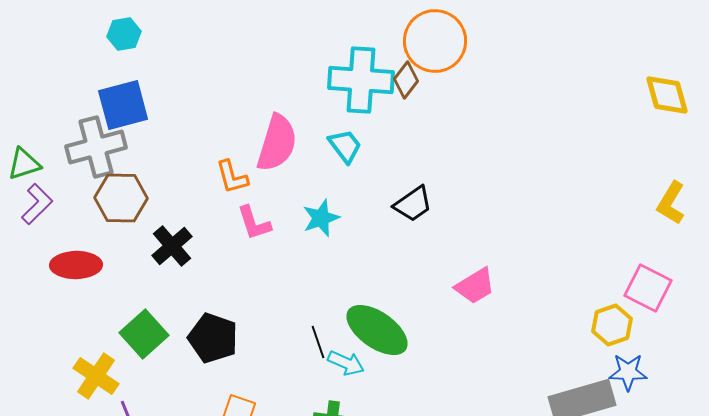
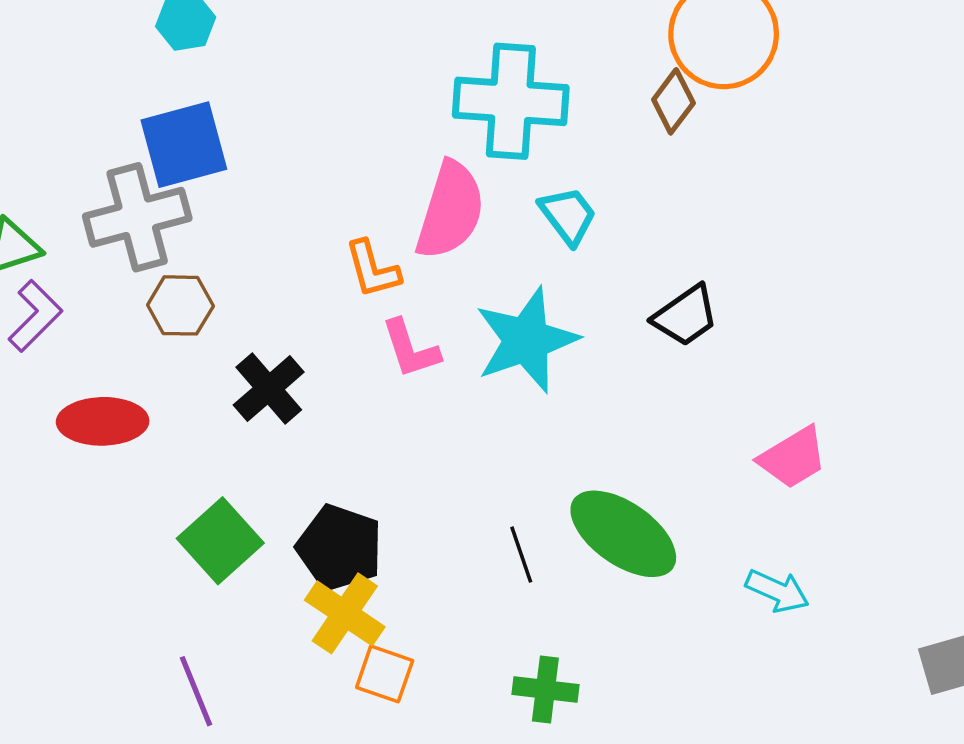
cyan cross: (361, 80) -> (511, 101), moved
brown hexagon: (121, 198) -> (180, 305), size x0.7
cyan star: (321, 218) -> (526, 340), size x1.6
cyan arrow: (346, 363) -> (777, 591), moved
yellow cross: (96, 376) -> (345, 613), moved

